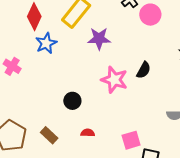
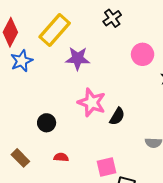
pink circle: (150, 15) -> (143, 54), moved
black semicircle: (144, 70) -> (117, 116), moved

